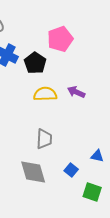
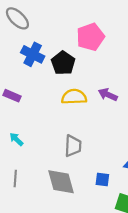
blue square: (71, 170) -> (102, 180), turned -32

